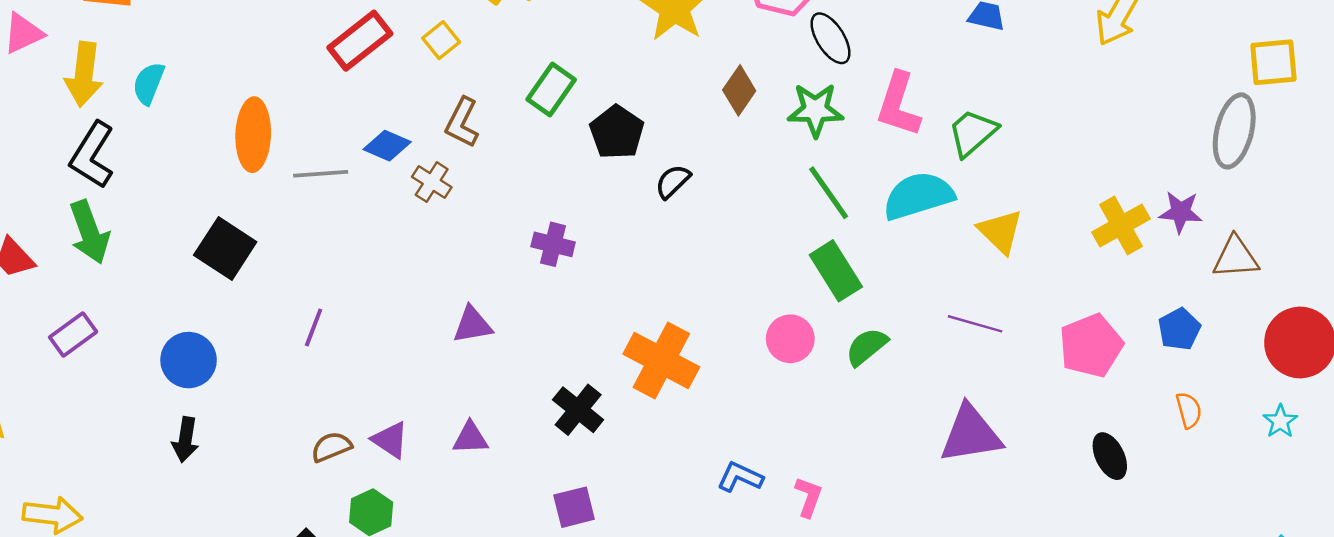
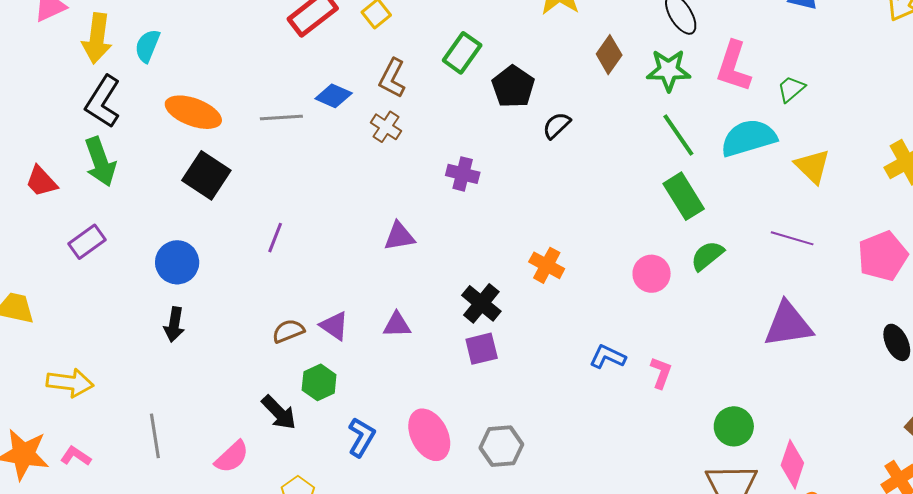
green trapezoid: (972, 133) -> (791, 89), size x0.7
orange ellipse: (253, 135) -> (193, 112), moved, turned -72
brown cross: (432, 182) -> (386, 127), moved
pink circle: (790, 339) -> (652, 274), moved
orange cross: (661, 361) -> (547, 265), size x0.6
purple square: (574, 507) -> (482, 349), moved

